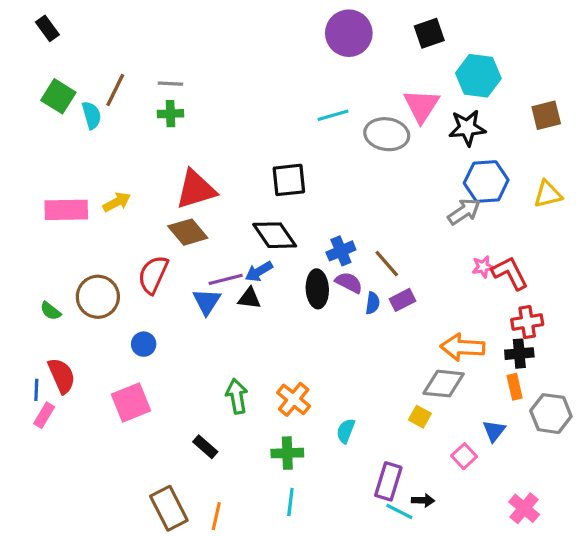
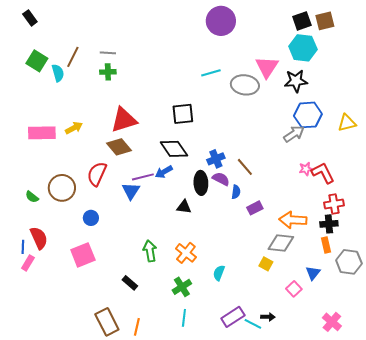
black square: (429, 33) -> (302, 21), moved
brown square: (546, 115) -> (325, 21), moved
black triangle: (249, 298) -> (184, 207), moved
purple rectangle: (403, 300) -> (255, 208), moved
green cross: (287, 453) -> (182, 287), turned -30
purple rectangle: (388, 481) -> (233, 317), moved, turned 40

